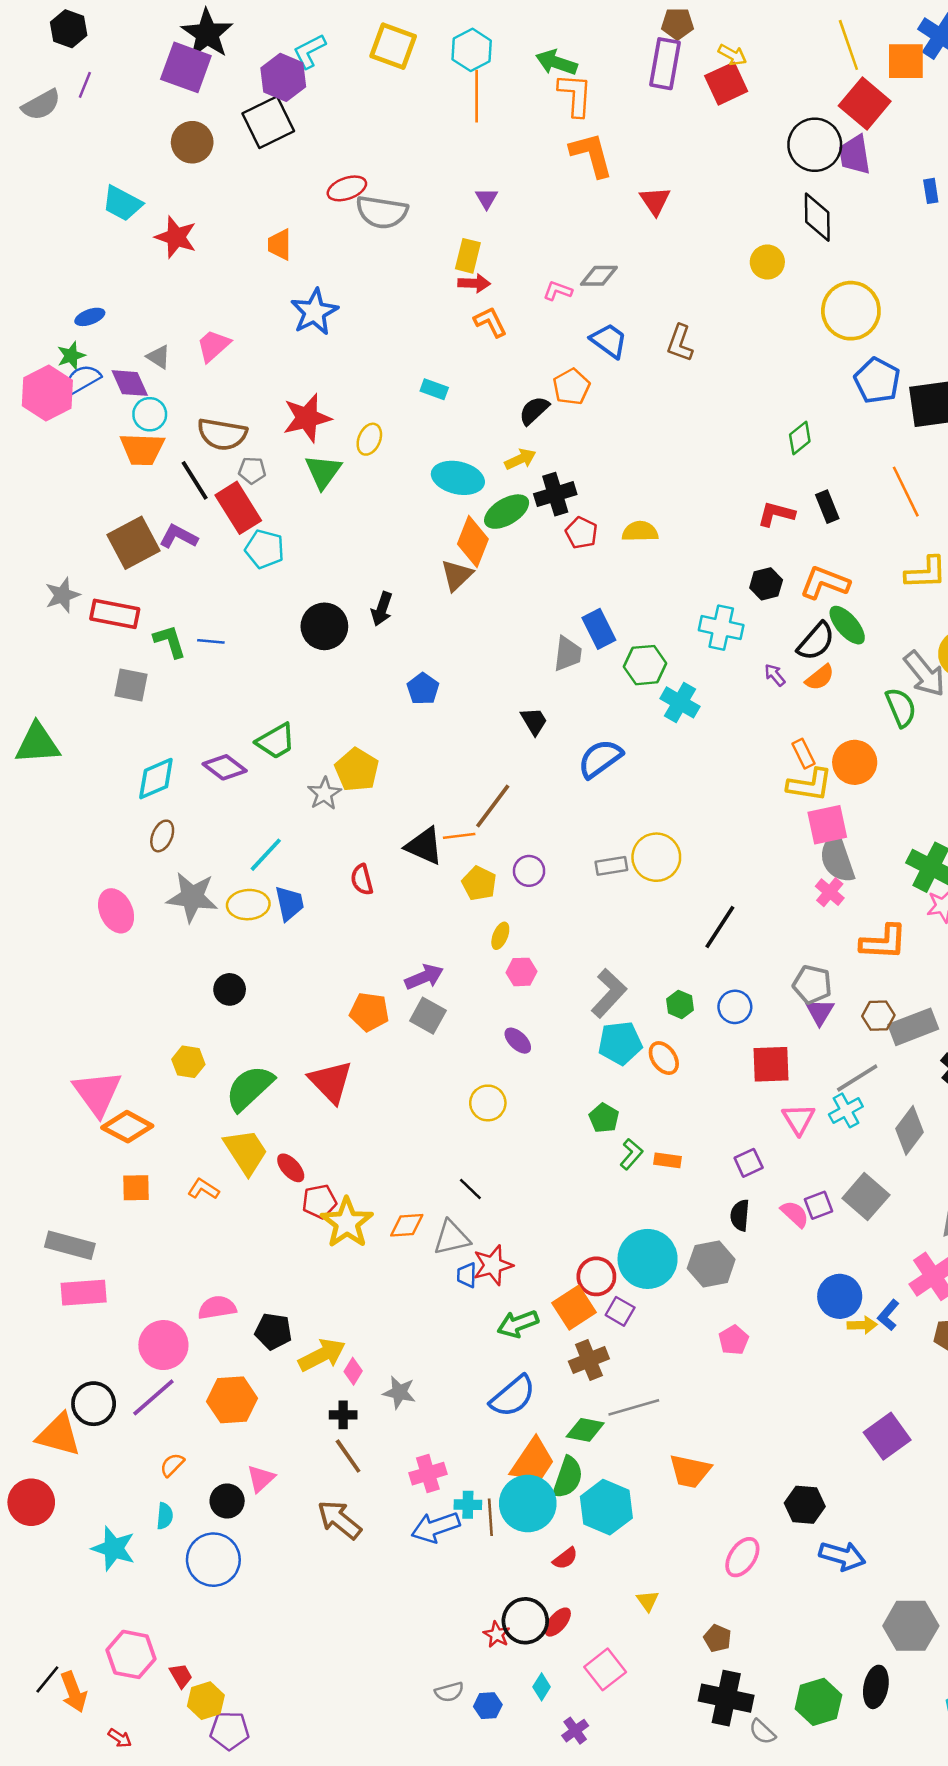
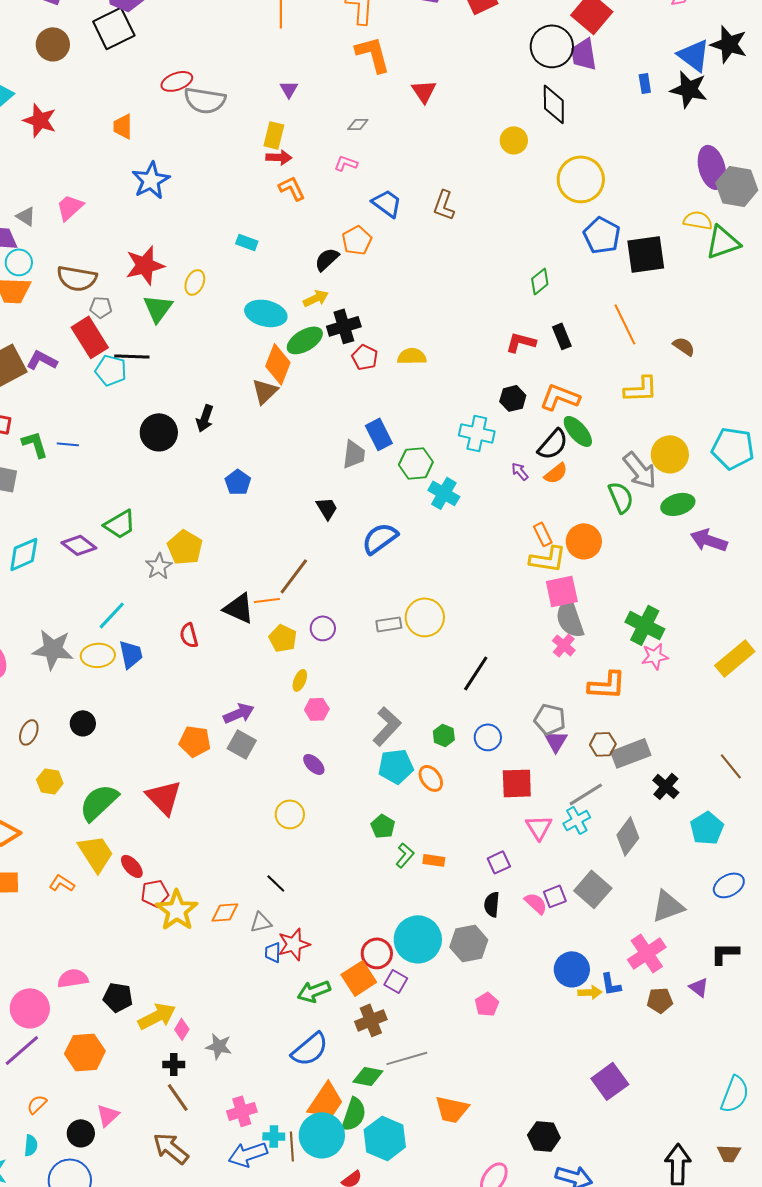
gray diamond: (599, 276) -> (358, 124), moved, size x0.7
black line: (195, 480) -> (132, 356), moved, turned -56
brown ellipse: (162, 836) -> (29, 732), moved
gray triangle: (452, 1238) -> (261, 922), size x0.7
blue L-shape: (888, 1315) -> (611, 984), turned -50

